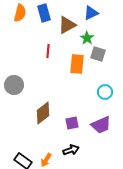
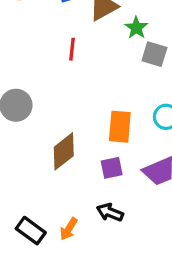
orange rectangle: (77, 64) -> (120, 127), moved
black arrow: (71, 150) -> (110, 212), turned -140

